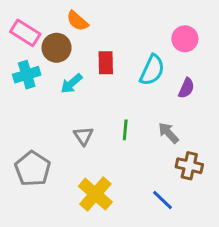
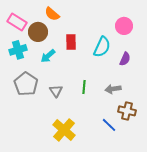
gray arrow: (168, 133) -> (113, 89), turned -56
gray pentagon: (33, 169) -> (26, 84), moved
blue line: (162, 200) -> (109, 125), moved

